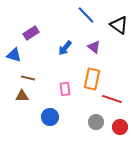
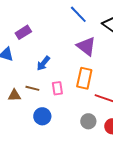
purple triangle: (94, 47) -> (86, 46), size x1.5
blue arrow: (65, 48) -> (43, 63), moved
brown line: (28, 78) -> (32, 88), moved

